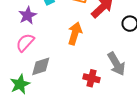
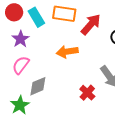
orange arrow: (75, 33) -> (67, 52), turned -110
red cross: (92, 78) -> (87, 93), turned 35

